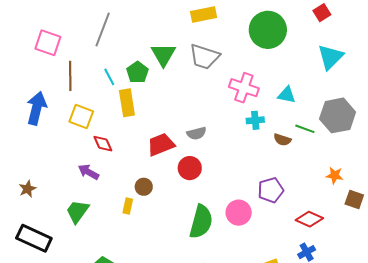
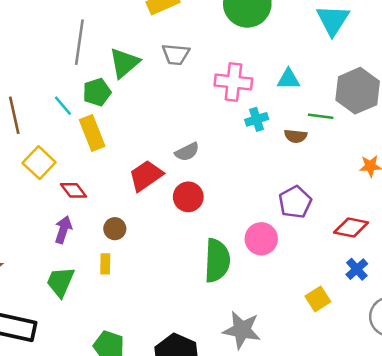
gray line: (103, 29) -> (79, 42), moved
green triangle: (163, 55) -> (124, 63), turned 32
gray trapezoid: (204, 57) -> (176, 54), size x0.7
green pentagon: (138, 72) -> (97, 92), turned 30
yellow square: (81, 116) -> (39, 163), turned 35
purple arrow: (88, 172) -> (63, 230), turned 90
brown circle: (144, 187) -> (115, 229), moved
yellow rectangle: (128, 206) -> (105, 264), moved

